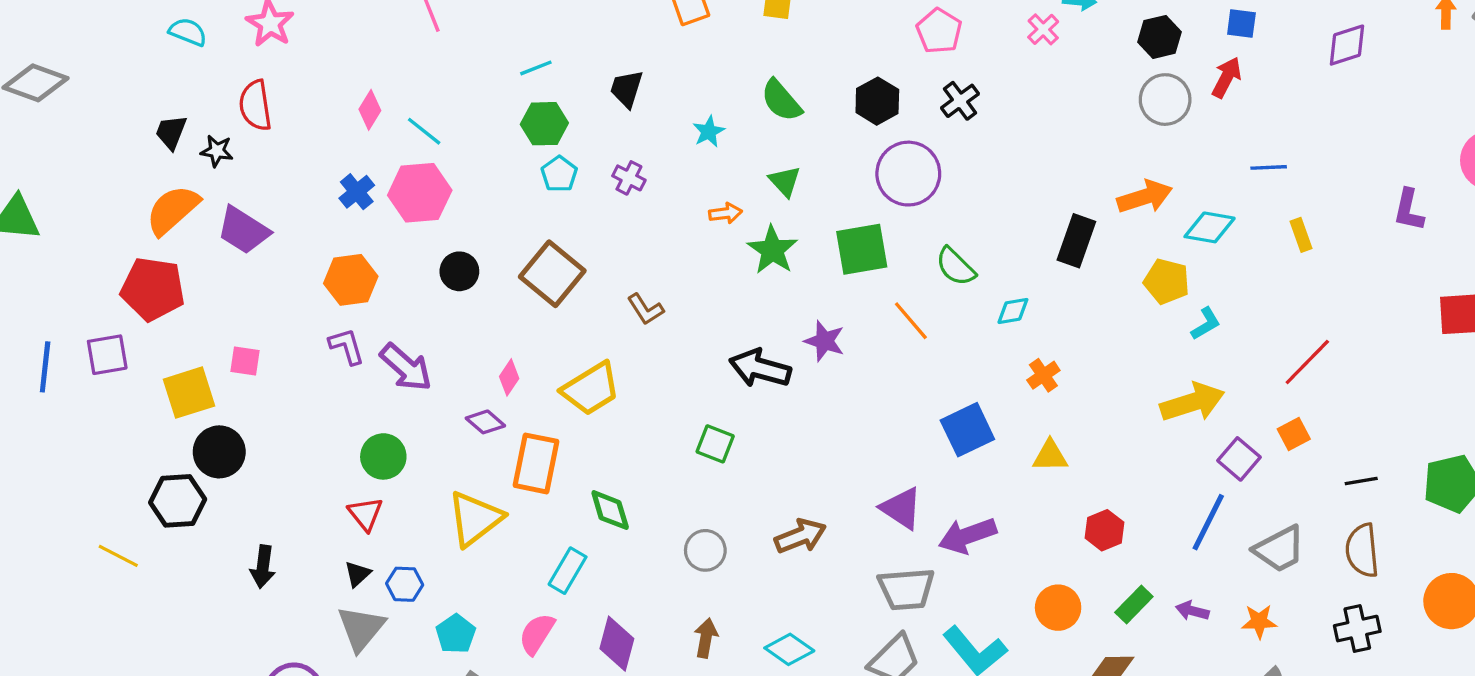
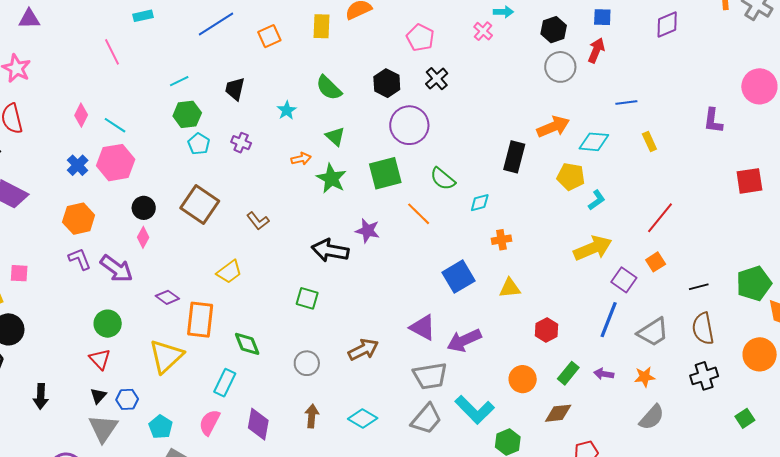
orange cross: (1043, 375) -> (501, 240), turned 30
pink diamond: (509, 377) -> (143, 237), moved
yellow trapezoid: (591, 389) -> (229, 272), size x0.7

